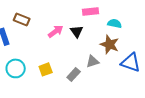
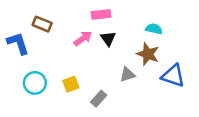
pink rectangle: (91, 11) -> (101, 14), moved
gray rectangle: (74, 74) -> (99, 99), moved

